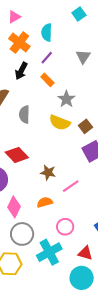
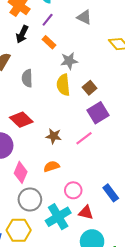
gray triangle: (83, 57) -> (84, 17), turned -35
gray star: (66, 99) -> (69, 61), turned 30
yellow semicircle: (60, 122) -> (63, 85), turned 65
pink line: (71, 186) -> (84, 138), moved
red triangle: (85, 253) -> (86, 213), moved

